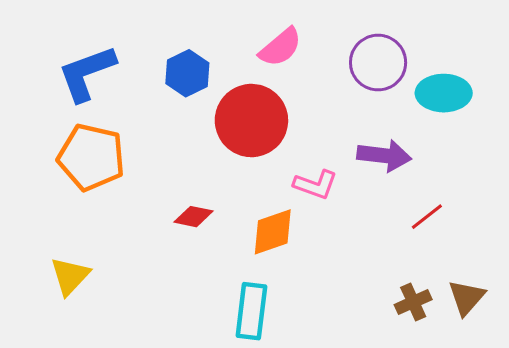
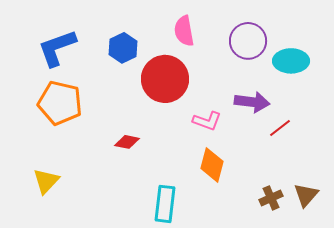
pink semicircle: (280, 47) -> (184, 31), turned 120
red line: (427, 217) -> (280, 128), moved
orange diamond: (273, 232) -> (212, 165), moved, turned -56

